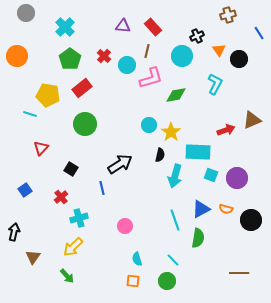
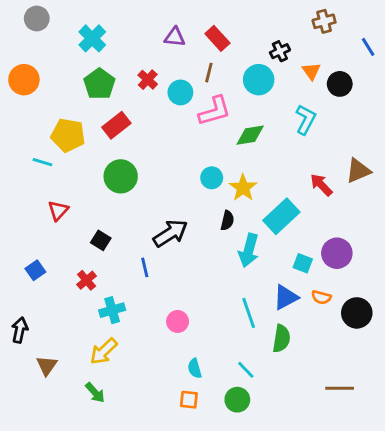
red arrow: (226, 130) -> (321, 185), turned -114
cyan rectangle: (198, 152) -> (281, 216), turned -45
cyan square: (211, 175) -> (303, 263), moved

